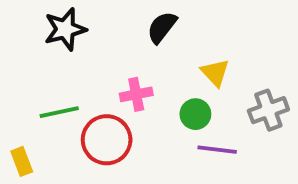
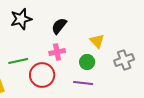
black semicircle: (162, 27) -> (59, 26), moved
purple line: (217, 150) -> (83, 83), moved

